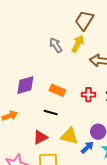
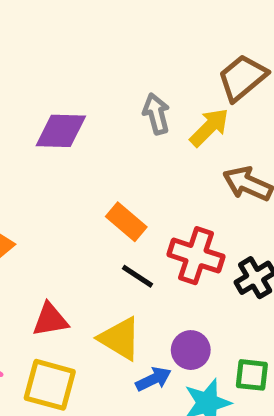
purple diamond: (25, 85) -> (61, 131), moved
red cross: (88, 95) -> (196, 256), size x1.5
black line: (51, 113) -> (138, 276), moved

